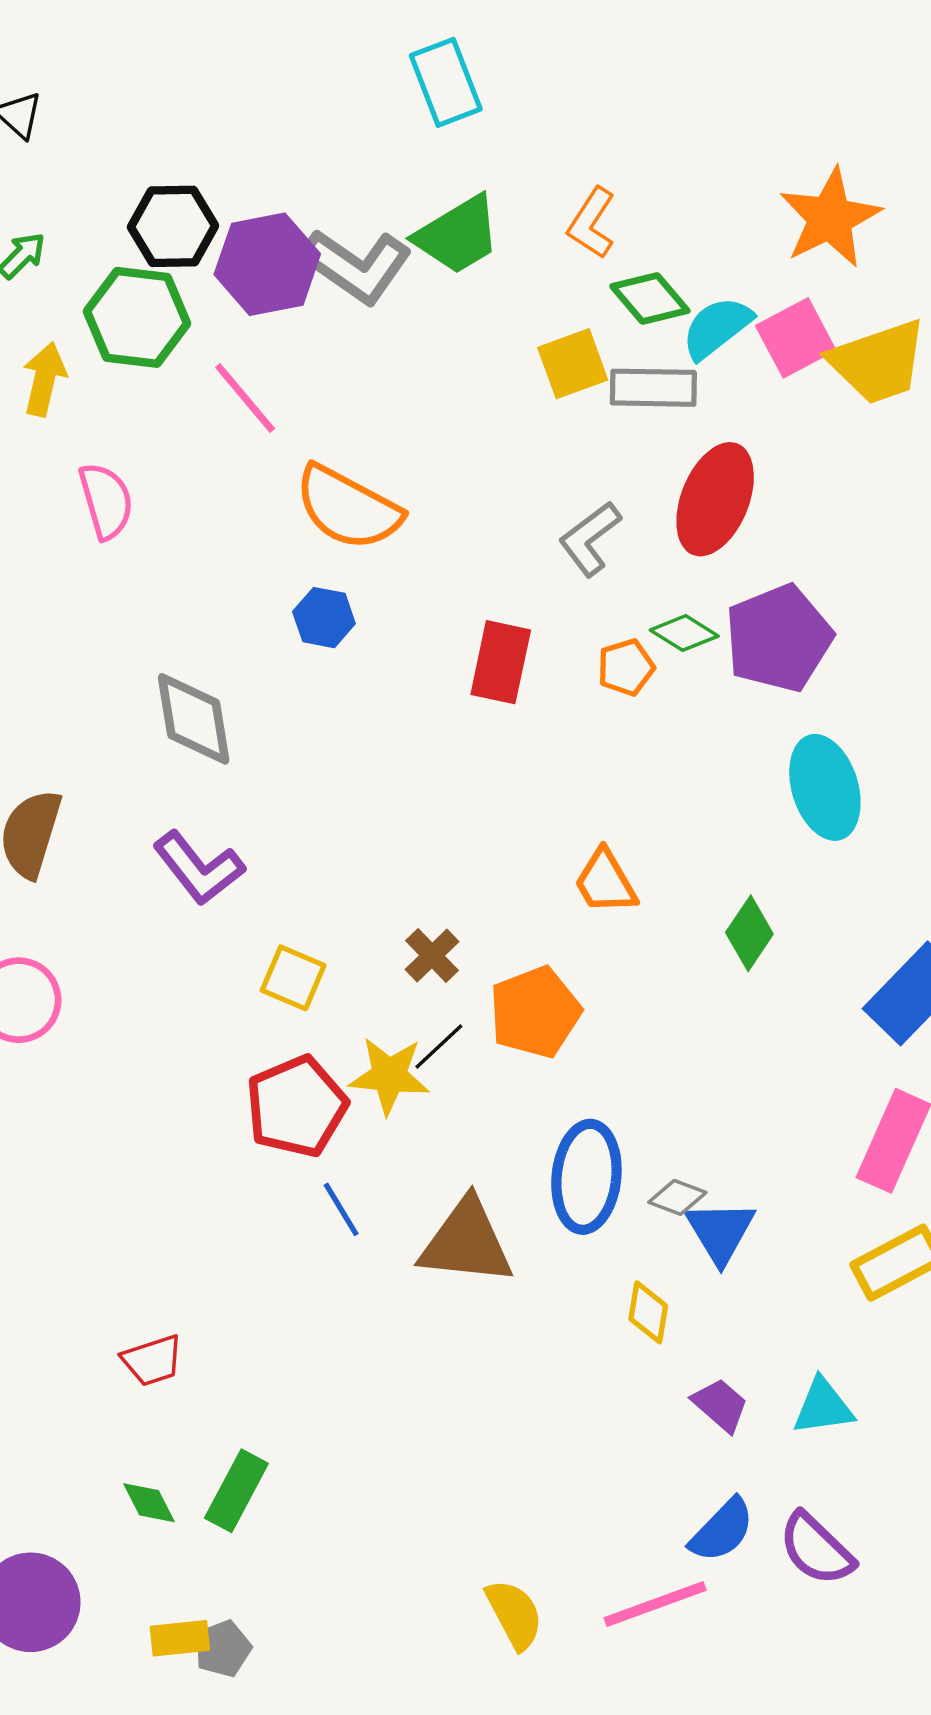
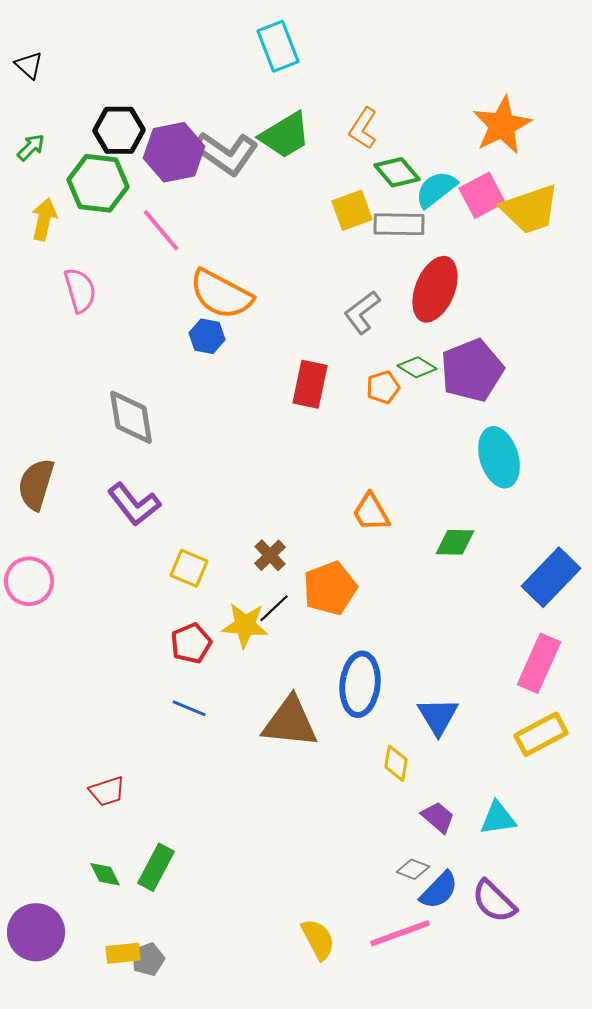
blue hexagon: (324, 618) -> (207, 336), moved
green diamond: (749, 933) -> (455, 542), turned 57
red pentagon: (297, 1107) -> (191, 643), size x0.7
gray diamond: (677, 1197) -> (413, 869), moved
blue line: (341, 1209) -> (189, 708), moved, turned -36

